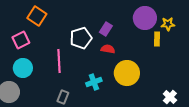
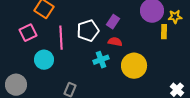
pink line: (59, 61) -> (61, 38), moved
cyan circle: (23, 68) -> (44, 60), moved
cyan cross: (94, 82) -> (101, 60), moved

